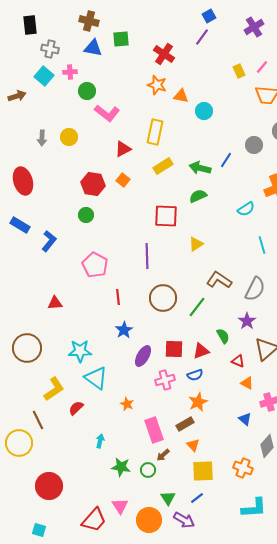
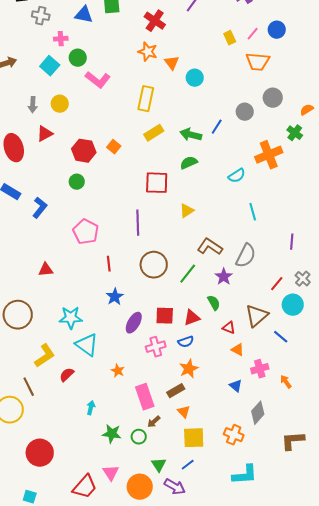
cyan square: (44, 76) -> (50, 66), moved
orange triangle: (181, 96) -> (172, 63), turned 42
red triangle: (123, 149) -> (45, 134), moved
purple star: (247, 321) -> (224, 277), moved

